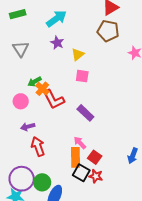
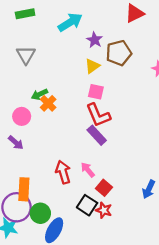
brown pentagon: (108, 31) -> (119, 53), moved, turned -30
purple star: (57, 43) -> (95, 40), moved
red L-shape: (54, 99) -> (98, 115), moved
purple arrow: (28, 127) -> (16, 143), moved, turned -128
red arrow: (38, 147) -> (63, 172), moved
orange rectangle: (75, 157) -> (24, 189), moved

